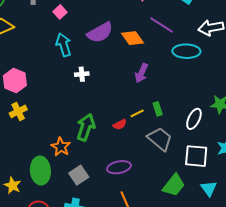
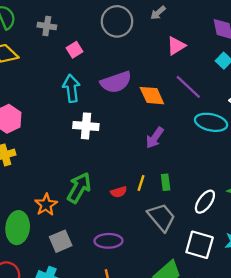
white cross: (82, 74) -> (86, 126), size x1.5
yellow line: (137, 113) -> (141, 183), turned -56

